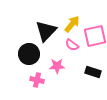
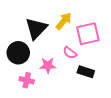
pink semicircle: (72, 45) -> (70, 53), moved

